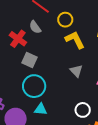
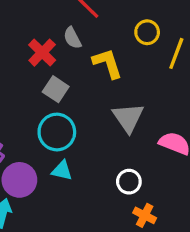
yellow circle: (65, 20) -> (147, 32), moved
yellow L-shape: (75, 40) -> (108, 63), moved
gray triangle: (76, 71) -> (128, 118), size x1.5

